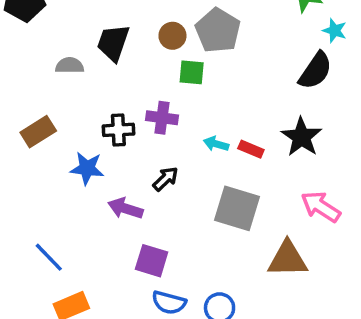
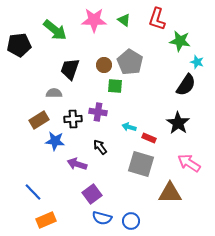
gray semicircle: (70, 65) -> (54, 93), moved
brown rectangle: (38, 132) -> (39, 120), moved
red rectangle: (251, 149) -> (149, 138), moved
black arrow: (165, 179) -> (100, 147), turned -84
purple square: (152, 261) -> (92, 194), turned 36

